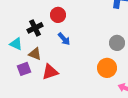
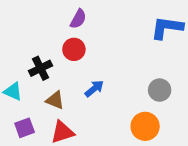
blue arrow: (64, 39) -> (94, 89), moved, turned -88
brown triangle: (35, 54) -> (55, 100), moved

